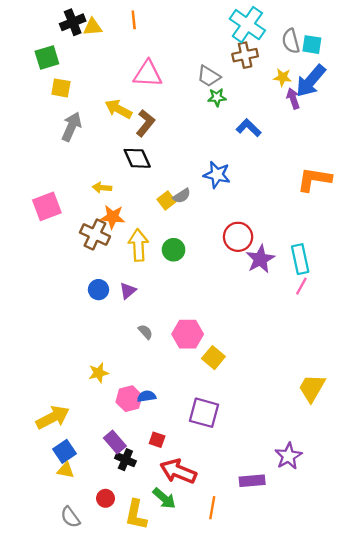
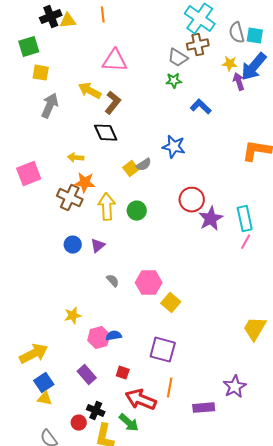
gray trapezoid: (209, 76) -> (178, 58), moved
black cross: (125, 460) -> (96, 411), moved
orange line: (212, 508) -> (170, 388), moved

